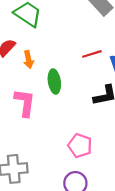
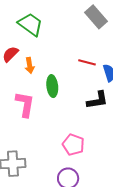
red line: (92, 54) -> (87, 62), turned 30

